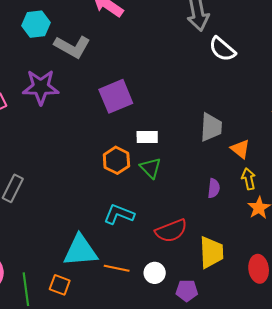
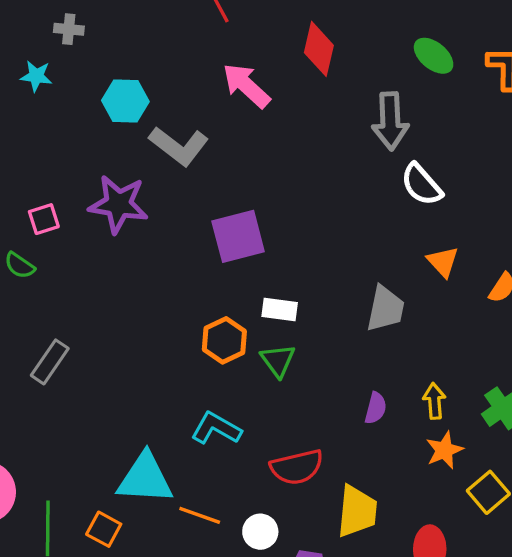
orange triangle: (240, 149) -> (443, 262), moved

